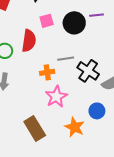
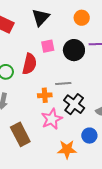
black cross: (88, 71) -> (74, 104), moved
orange star: (75, 127) -> (67, 149), turned -30
brown rectangle: (35, 129) -> (20, 134), moved

